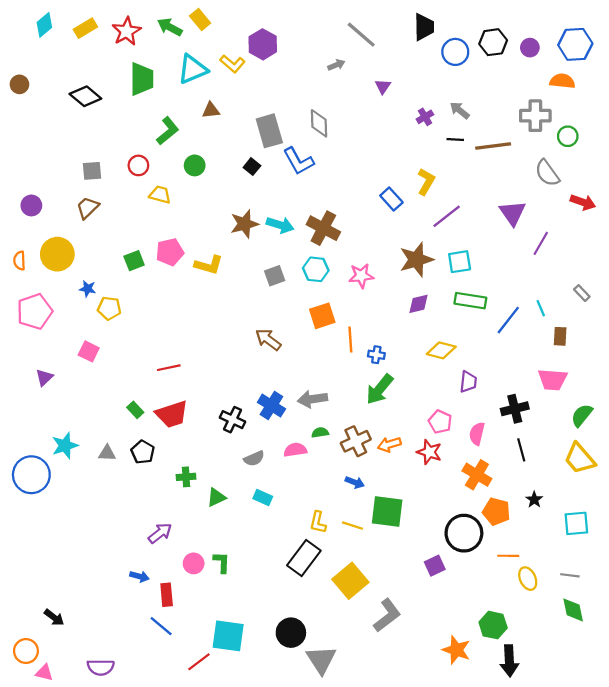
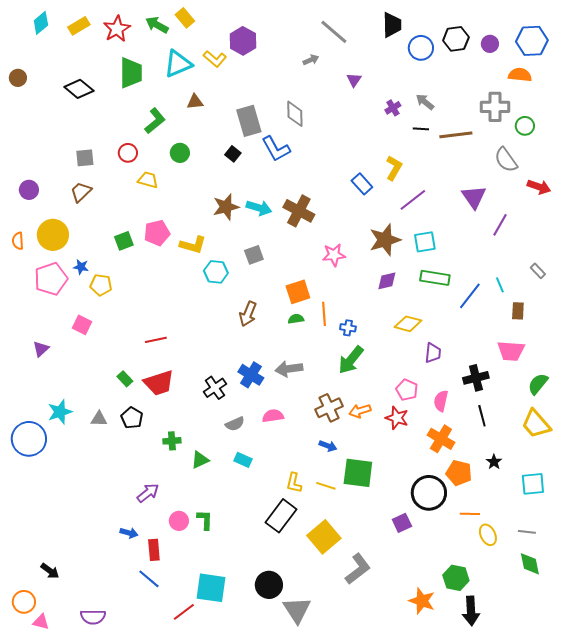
cyan hexagon: (316, 269) -> (216, 272), moved
pink pentagon: (35, 311) -> (51, 279), moved
brown arrow: (268, 340) -> (248, 314), turned -105
black cross: (233, 420) -> (215, 388), turned 30
green semicircle: (320, 433) -> (296, 319), moved

